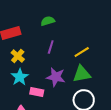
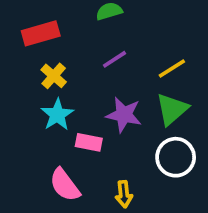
purple line: (51, 47) -> (115, 59), turned 40
green triangle: (82, 74) -> (172, 109), turned -30

